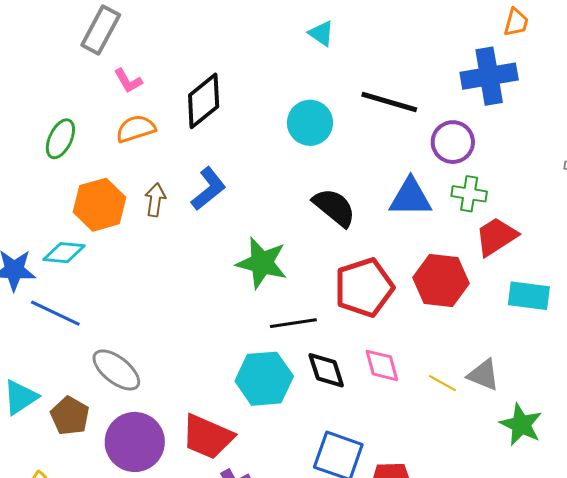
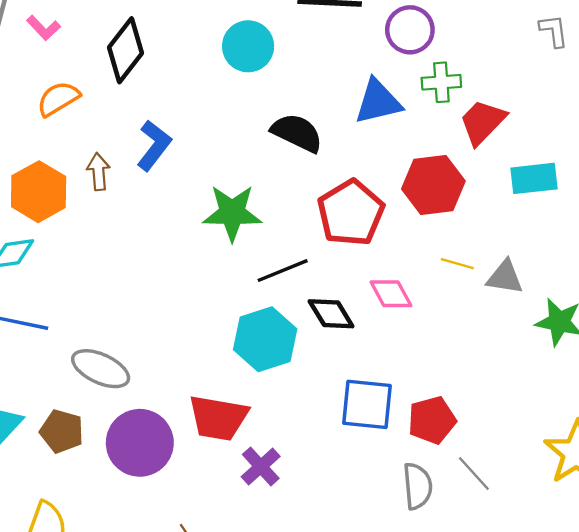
pink L-shape: (128, 81) -> (44, 28), moved
yellow line: (443, 383) -> (457, 264), moved

